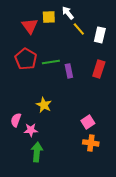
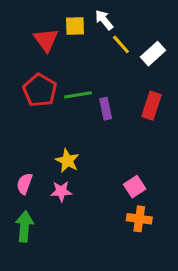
white rectangle: (100, 35) -> (153, 54), turned 35
pink star: (31, 130) -> (61, 191), moved
green arrow: (37, 152) -> (24, 226), moved

